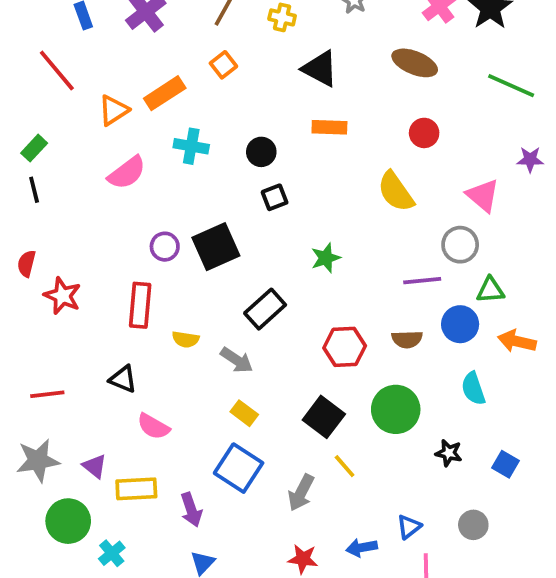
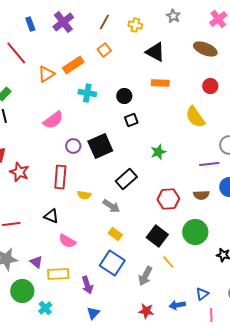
pink semicircle: (127, 173) -> (53, 120), moved

